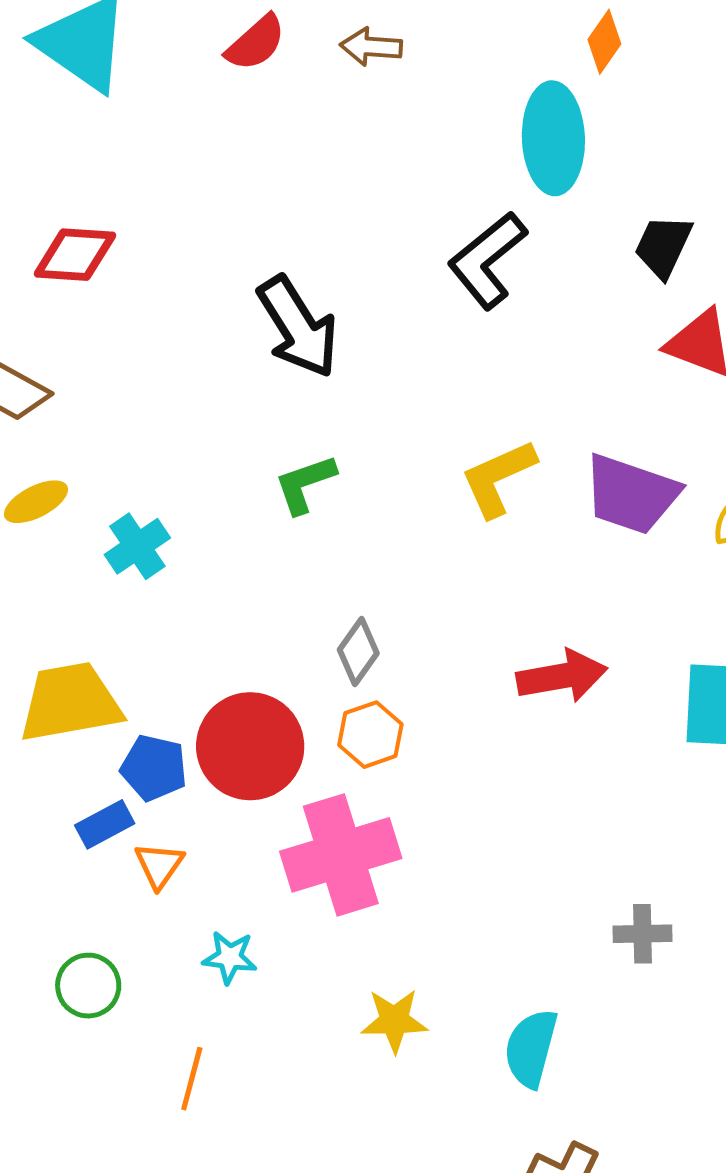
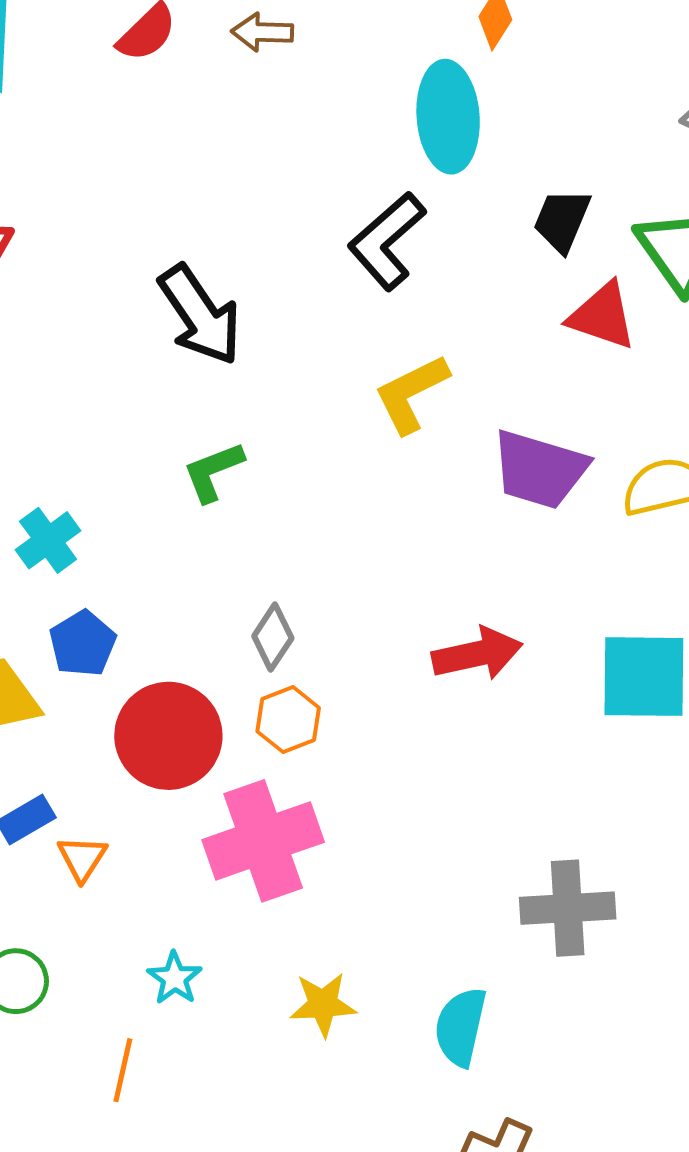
yellow L-shape: (498, 478) -> (411, 394), moved
blue pentagon: (154, 768) -> (83, 643), moved, turned 30
gray cross: (642, 934) -> (568, 908), size x1.6
cyan star: (230, 957) -> (175, 978), moved, turned 30

